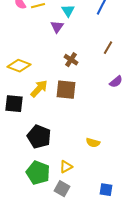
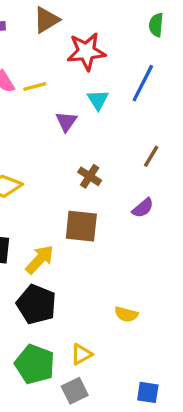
cyan triangle: (68, 11) -> (98, 100), moved
purple semicircle: (116, 82) -> (143, 208), moved
yellow arrow: (39, 89) -> (40, 259), moved
gray square: (62, 189) -> (75, 391), turned 35

